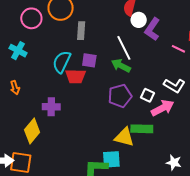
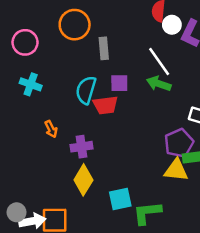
pink circle: (31, 18) -> (25, 42), moved
orange arrow: (15, 88) -> (51, 129), moved
purple pentagon: (120, 96) -> (179, 143), moved
yellow diamond: (32, 131) -> (83, 180), moved
cyan square: (111, 159) -> (120, 199), moved

